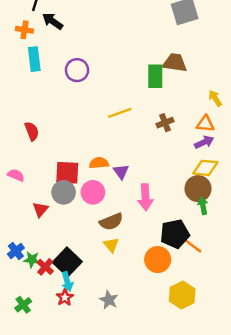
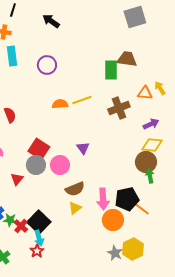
black arrow: (53, 21) -> (51, 21), moved
brown cross: (165, 123) -> (119, 108), size x1.5
orange triangle: (205, 124) -> (145, 93), moved
orange semicircle: (99, 163) -> (60, 104), moved
red square: (67, 173) -> (39, 149), turned 30
pink arrow: (145, 197) -> (103, 199), moved
yellow triangle: (111, 245) -> (75, 208), turned 32
gray star: (109, 300) -> (115, 253), moved

